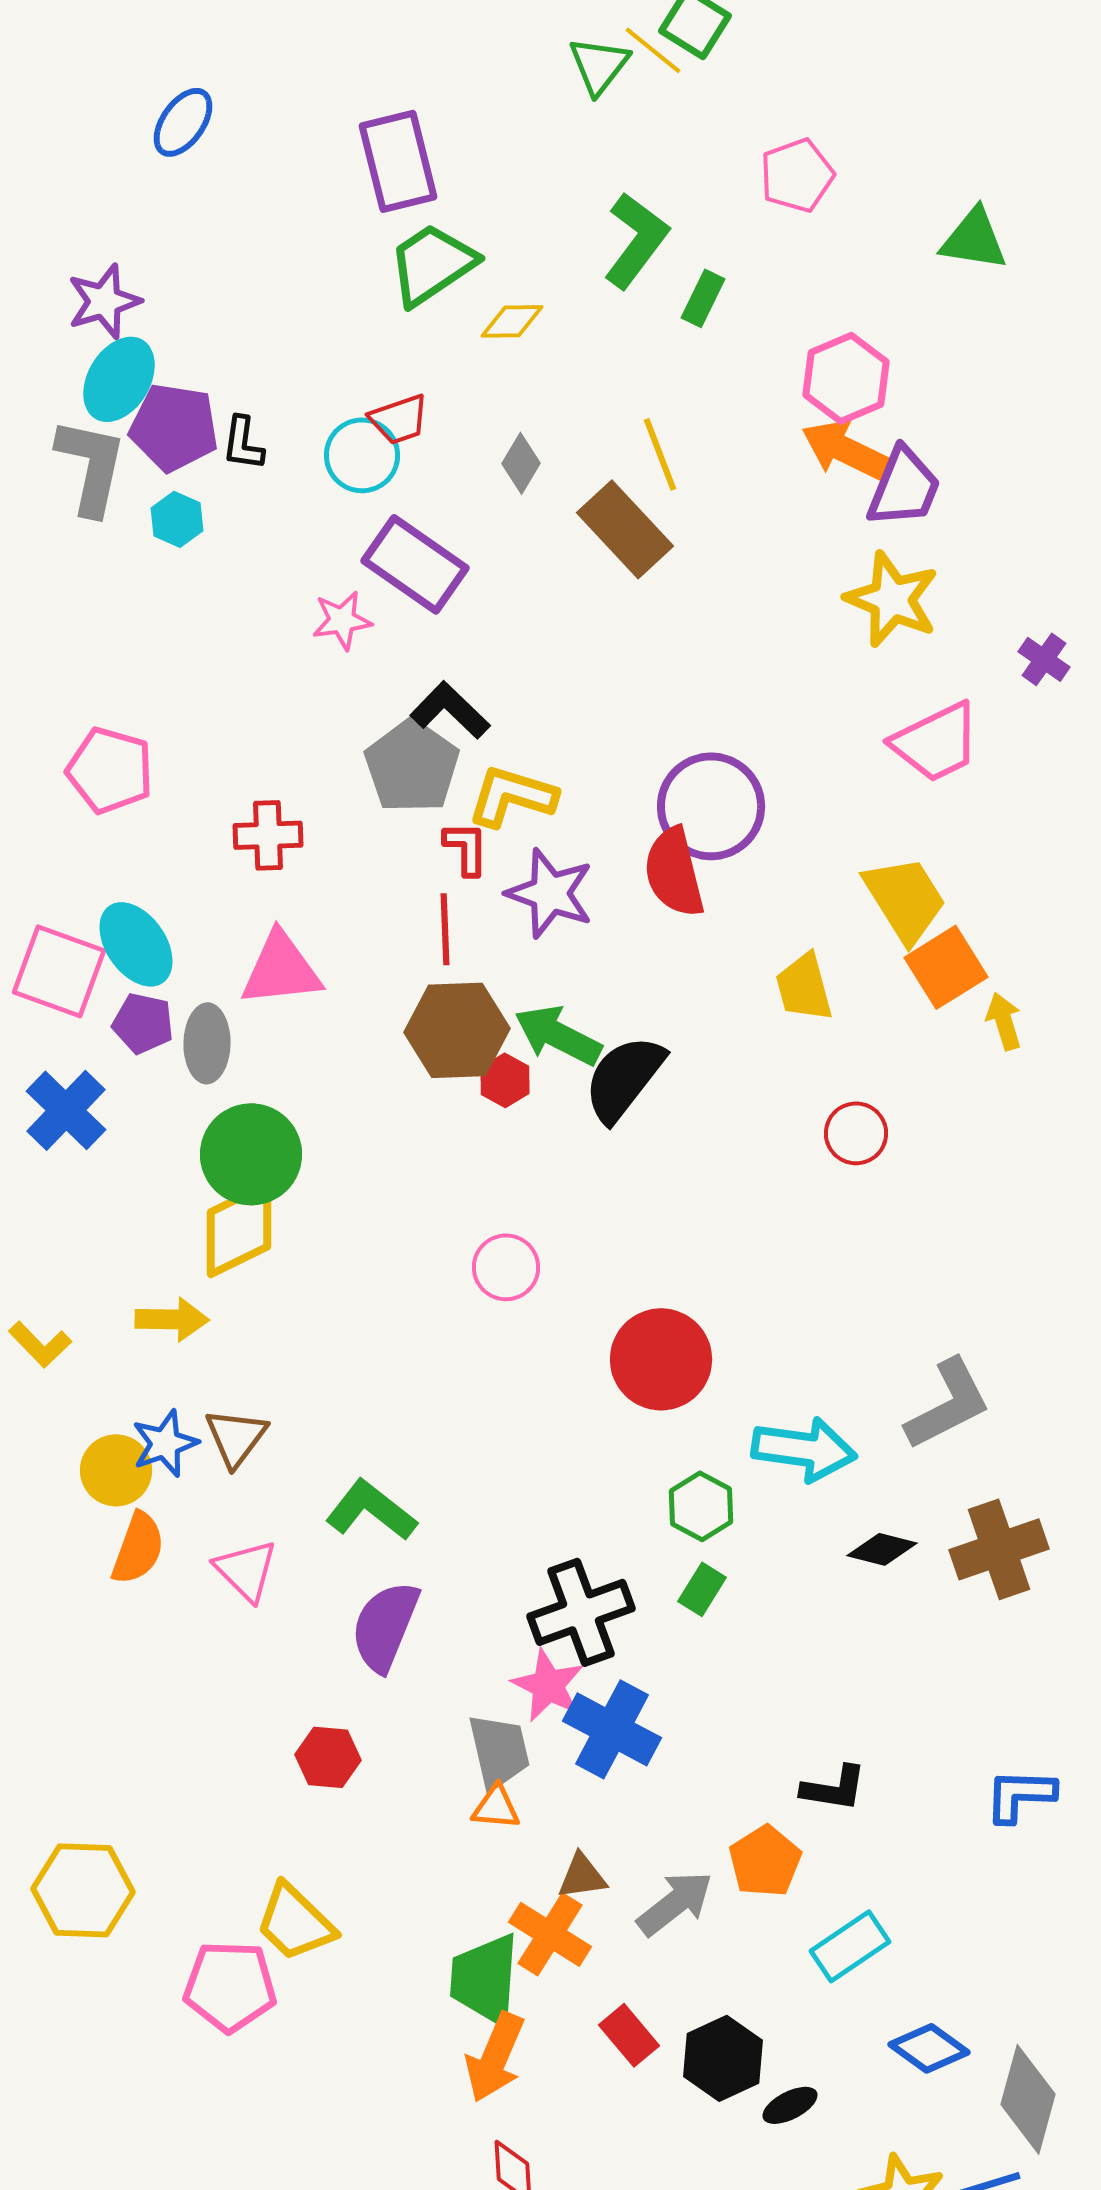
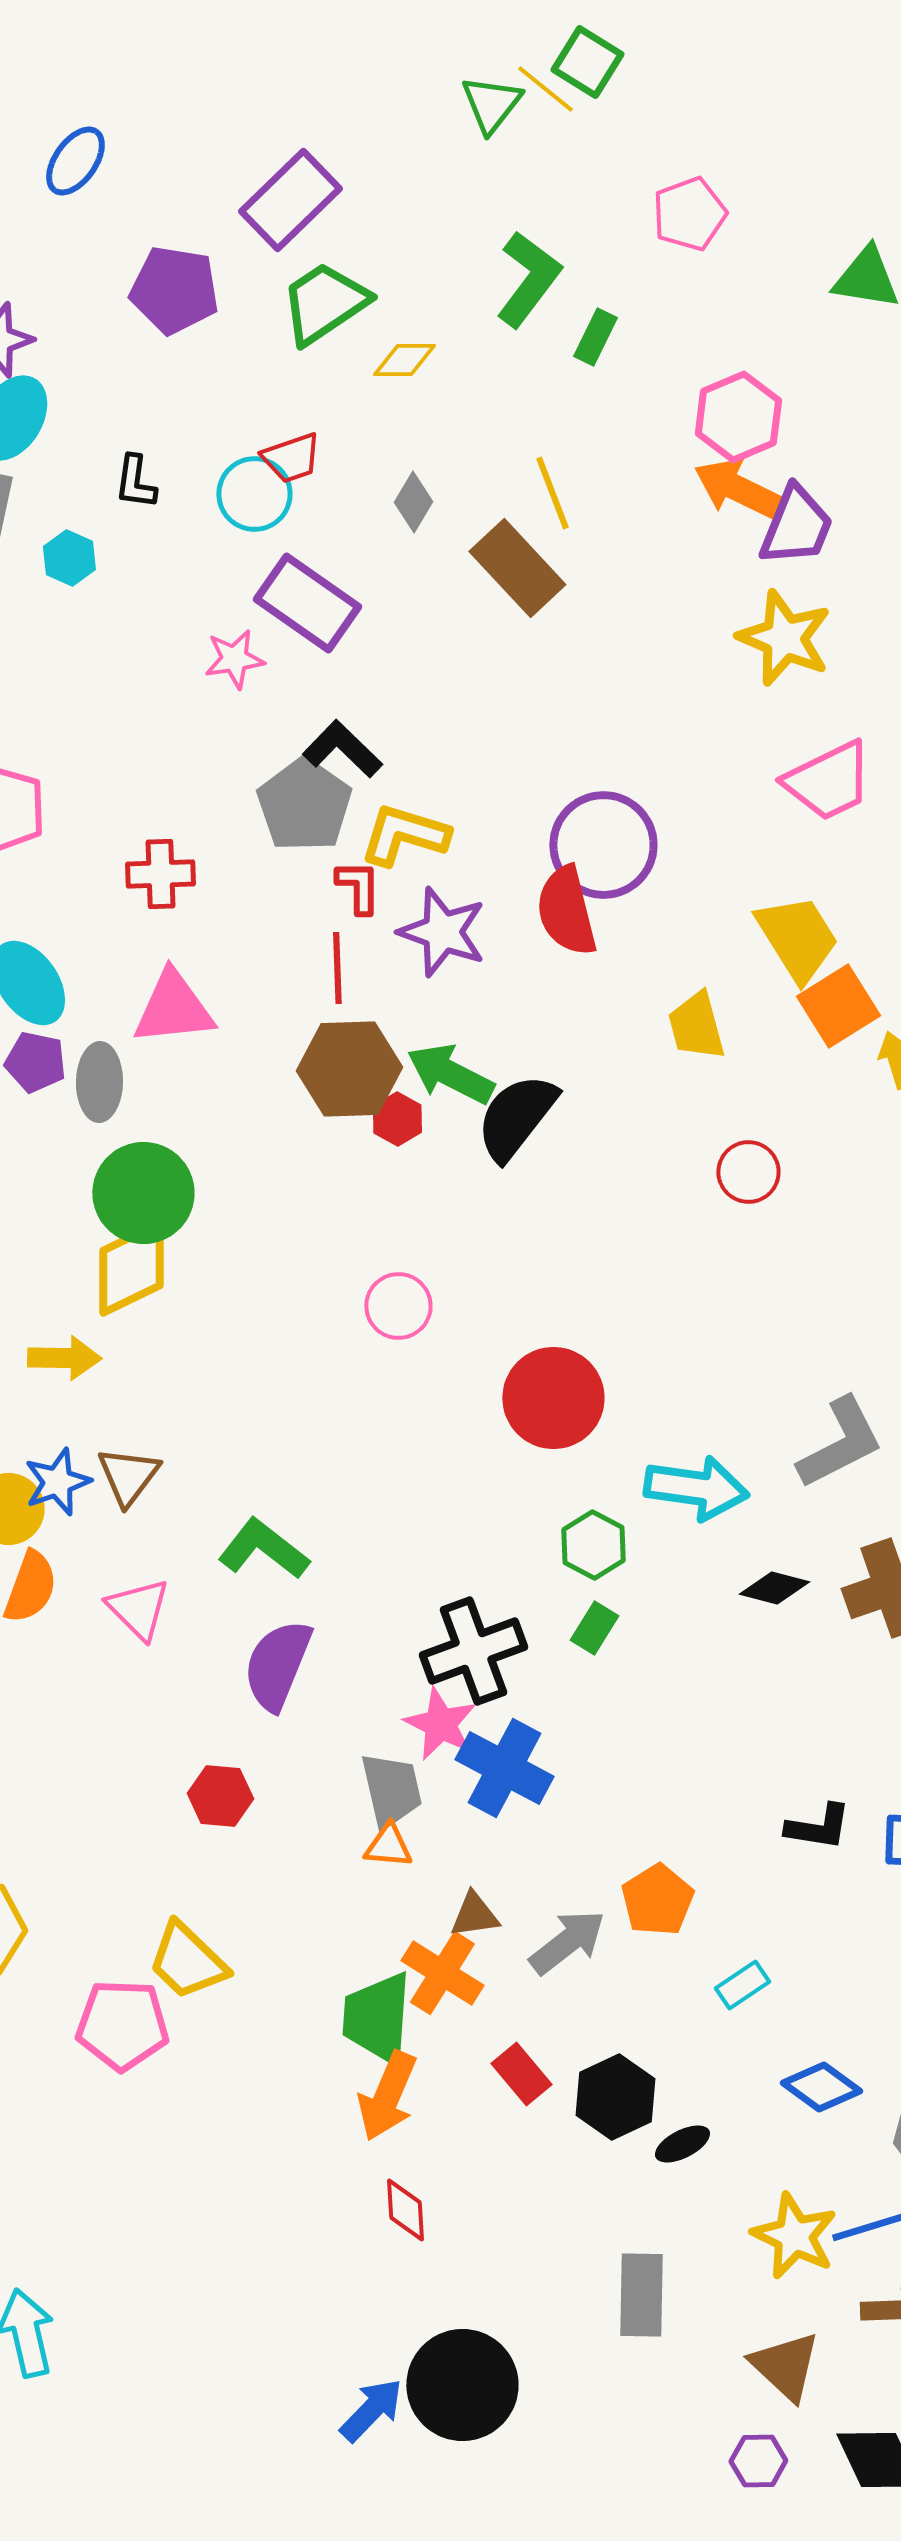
purple rectangle: (398, 161) -> (290, 200), turned 60
purple pentagon: (174, 427) -> (174, 290), moved
black L-shape: (834, 1788) -> (818, 1827), moved
cyan rectangle: (850, 1946) -> (742, 1985), size x0.7

